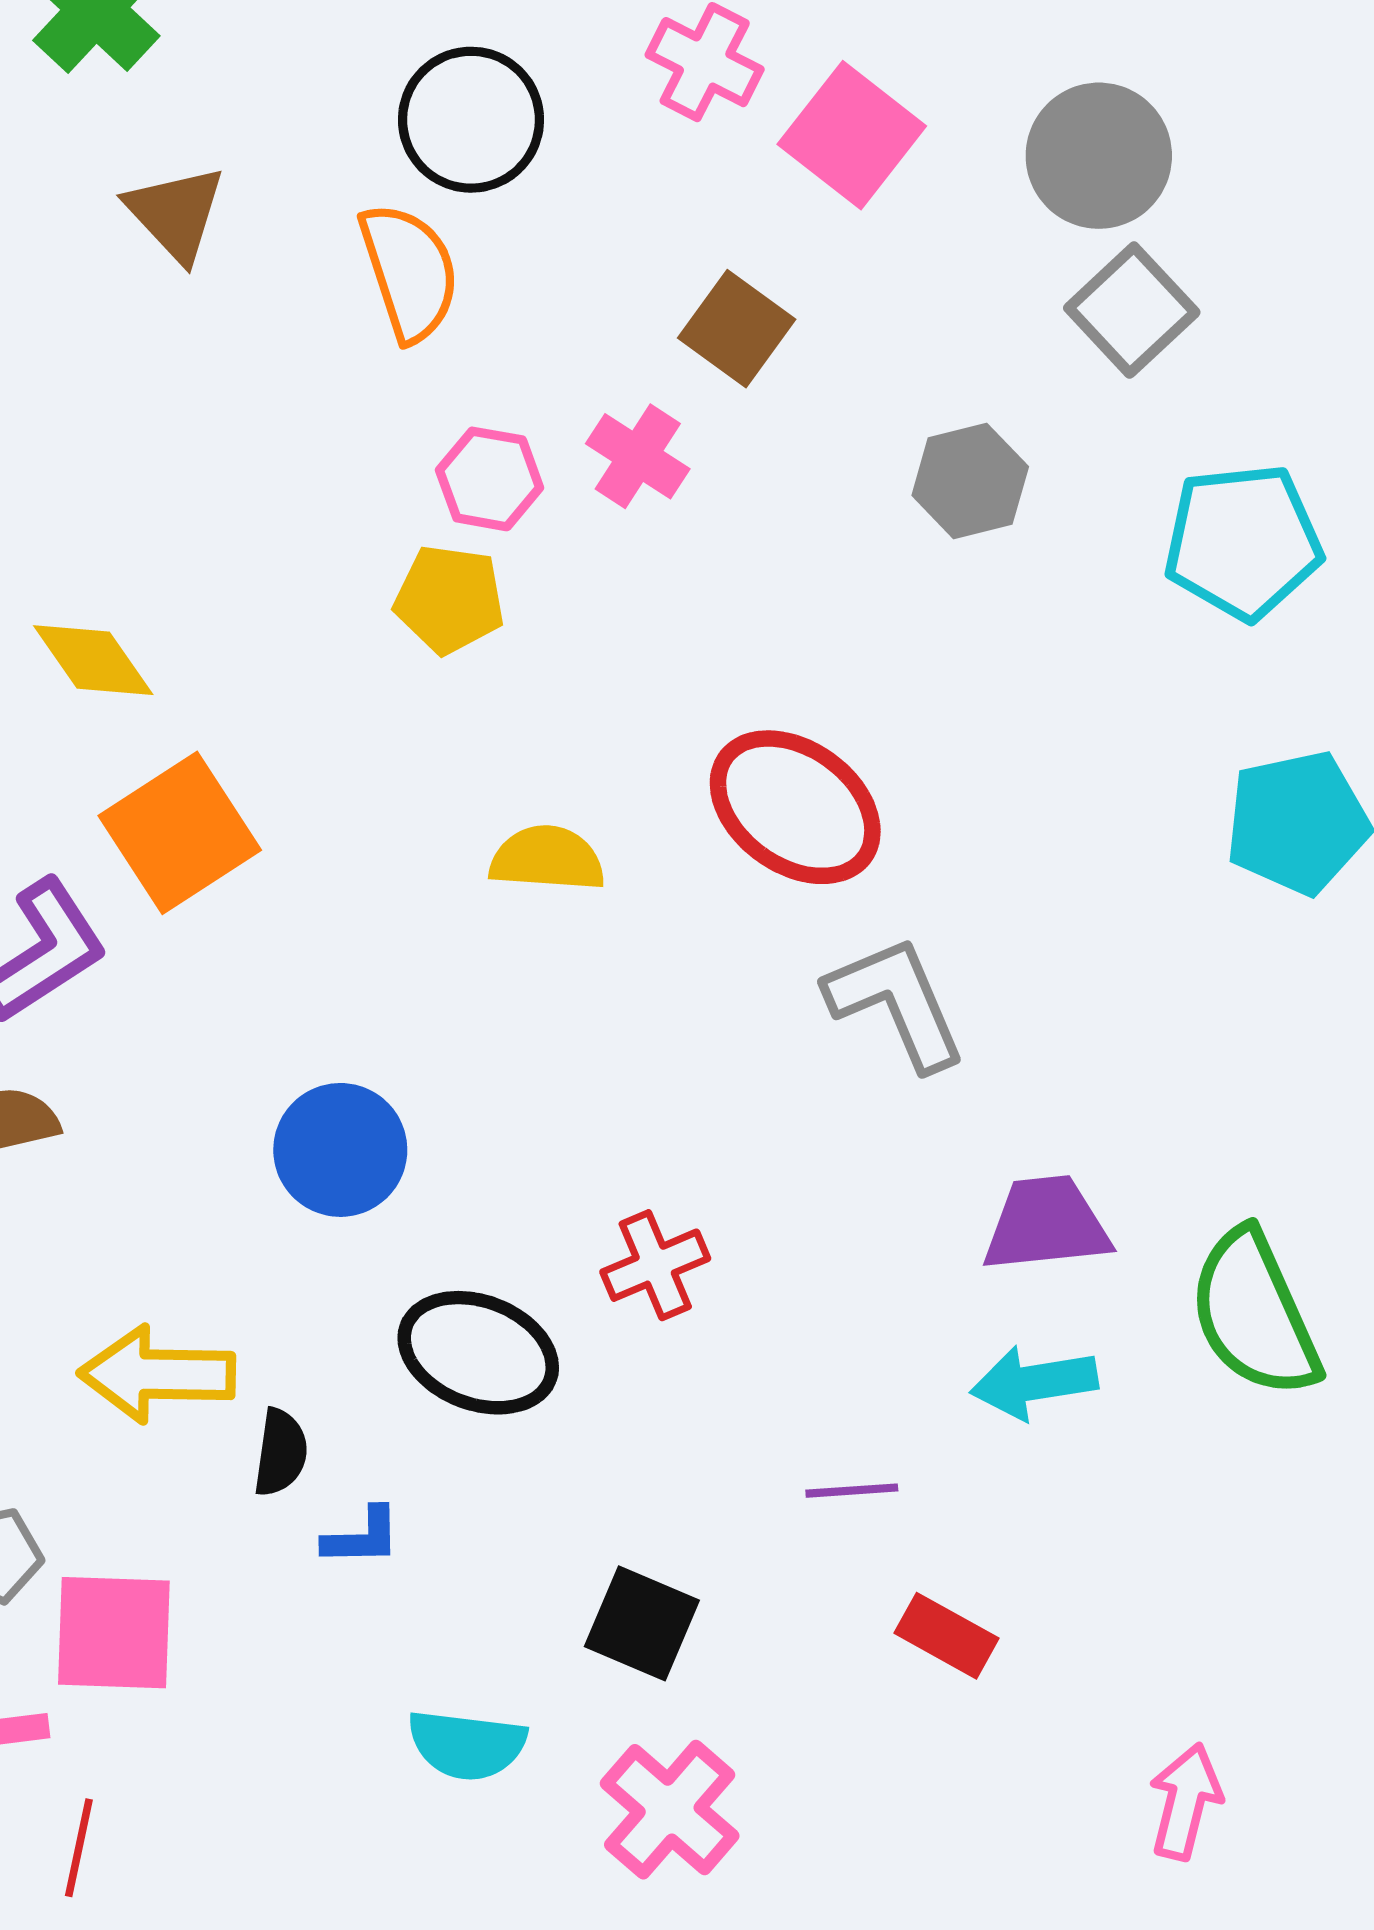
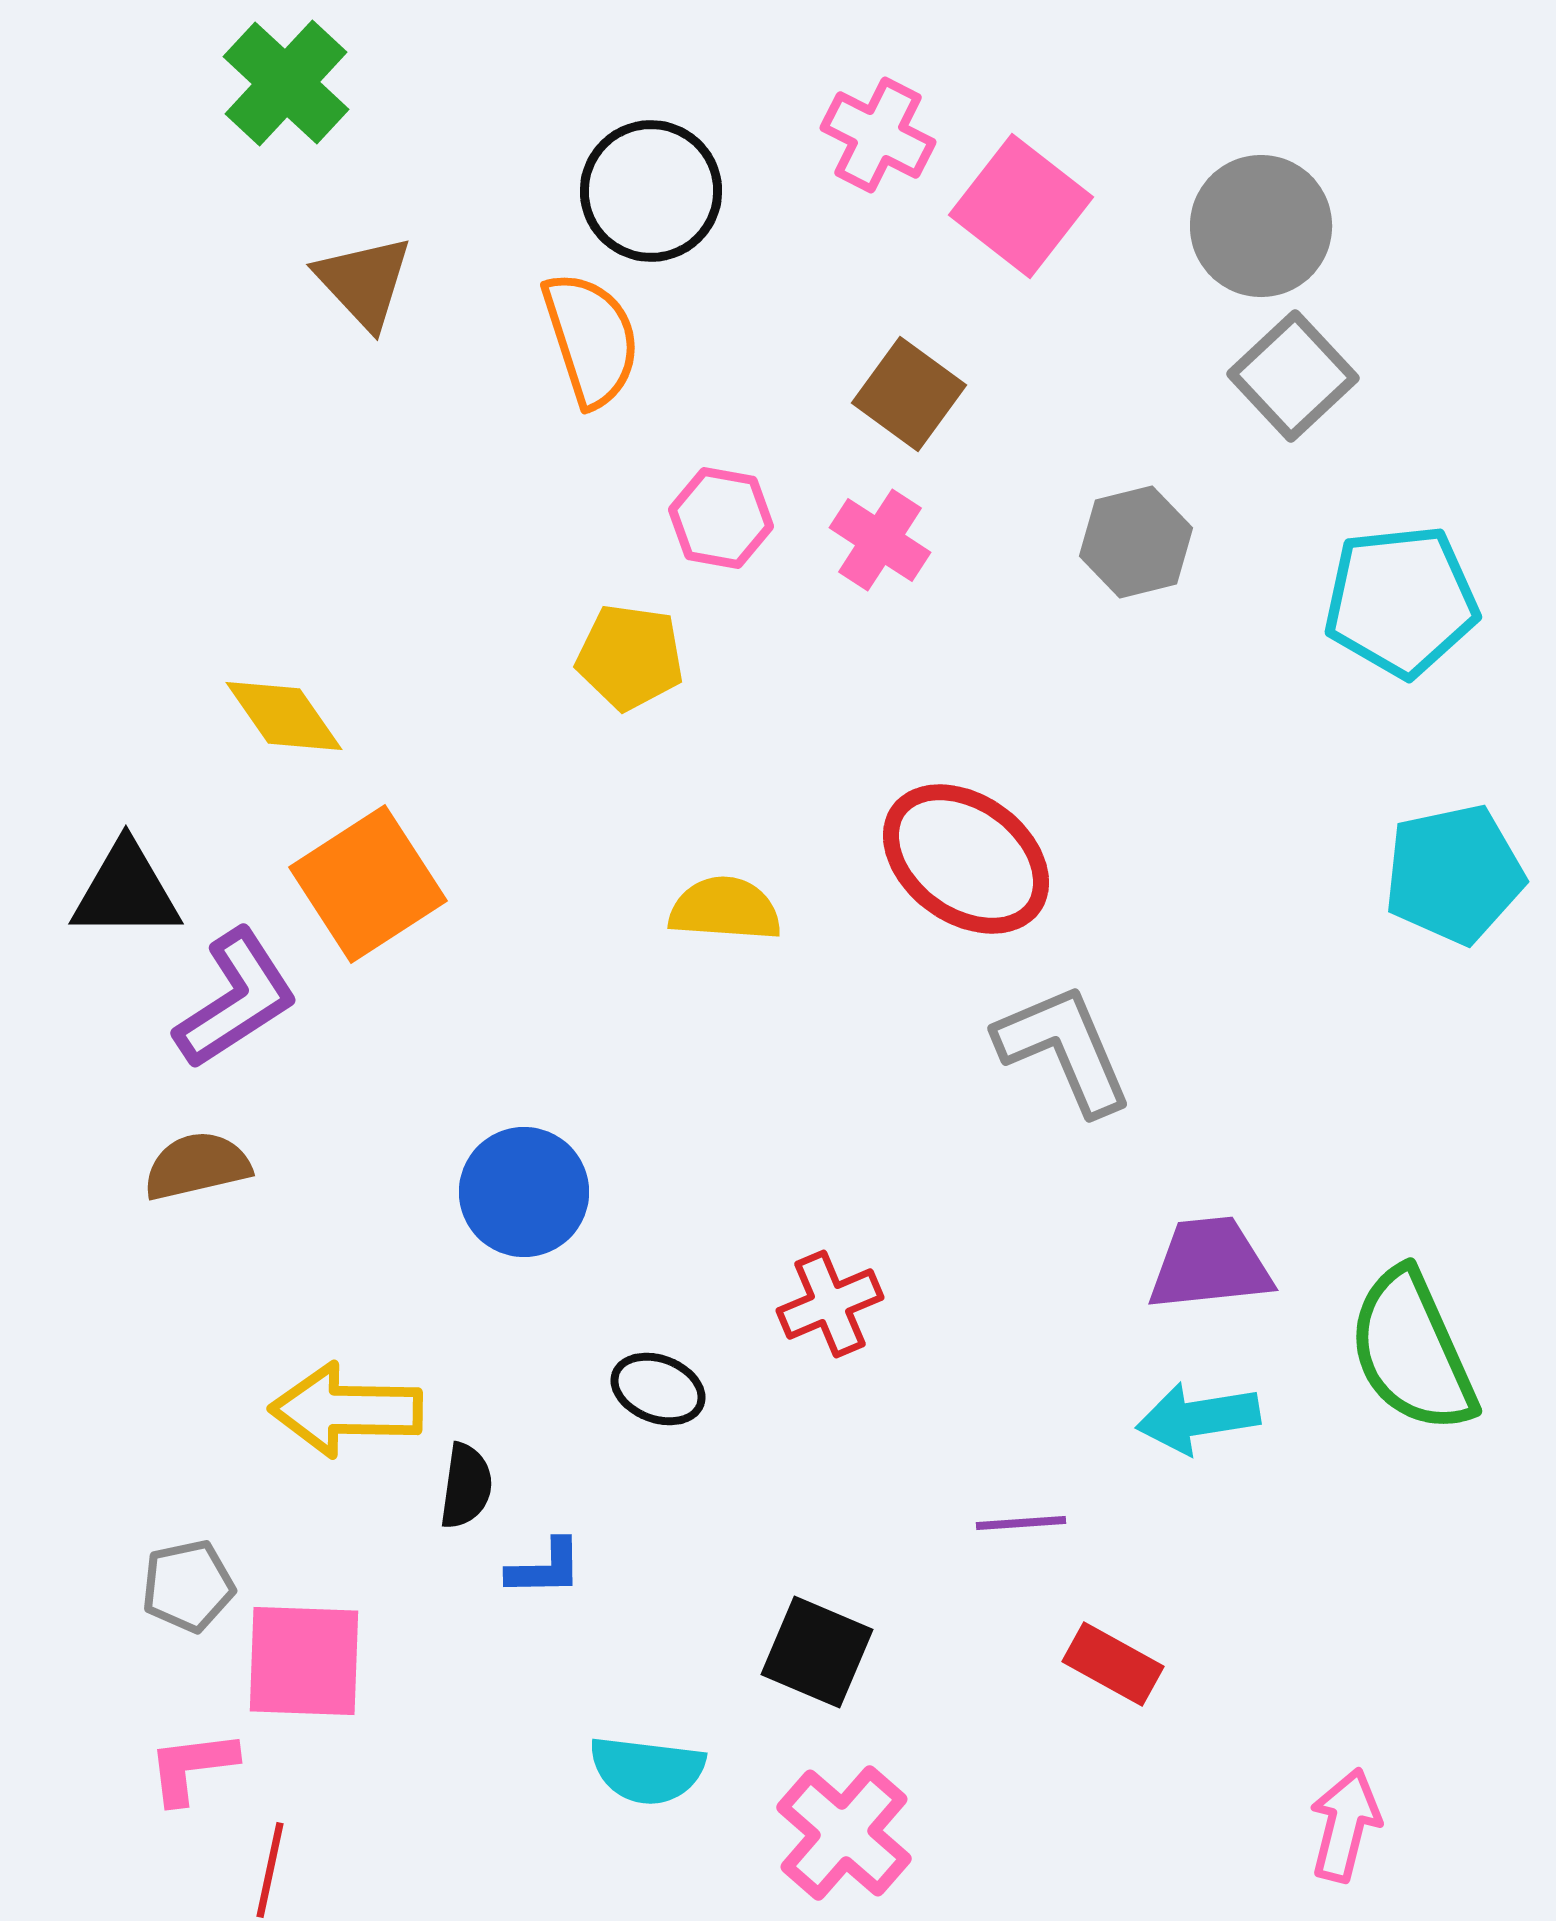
pink cross: (638, 456) -> (880, 540), moved
pink hexagon: (490, 479) -> (721, 518), moved
black ellipse: (478, 1353) -> (658, 1389), size x0.6

